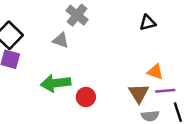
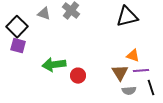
black triangle: (148, 23) -> (127, 17), size x1.6
gray triangle: (61, 40) -> (44, 14), moved

